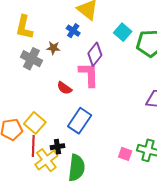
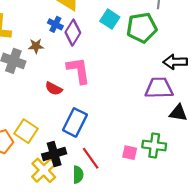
purple diamond: (95, 54) -> (73, 33), moved
red line: (33, 146) -> (91, 158), moved, turned -30
black cross: (57, 147) -> (54, 154), size x1.5
green semicircle: (77, 168) -> (78, 175), size x0.6

